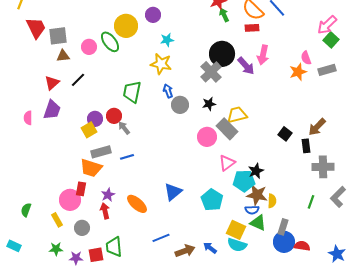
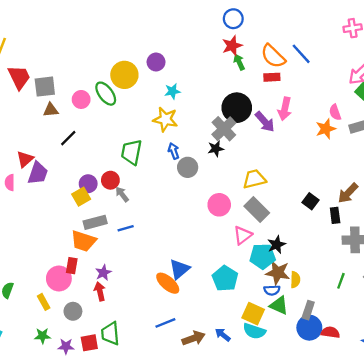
red triangle: (52, 83) -> (25, 159), moved
black star: (209, 104) -> (216, 149), moved
gray rectangle: (227, 129) -> (257, 209), moved
orange ellipse: (137, 204) -> (168, 283), moved

